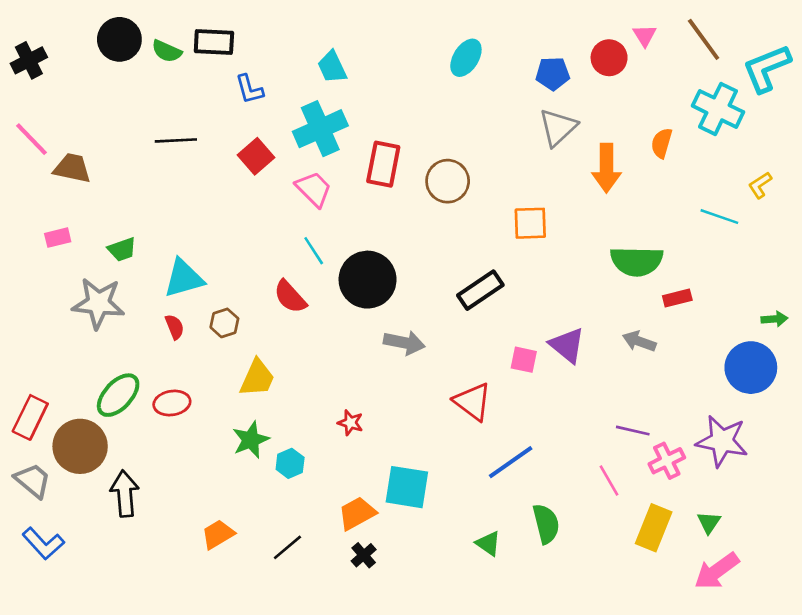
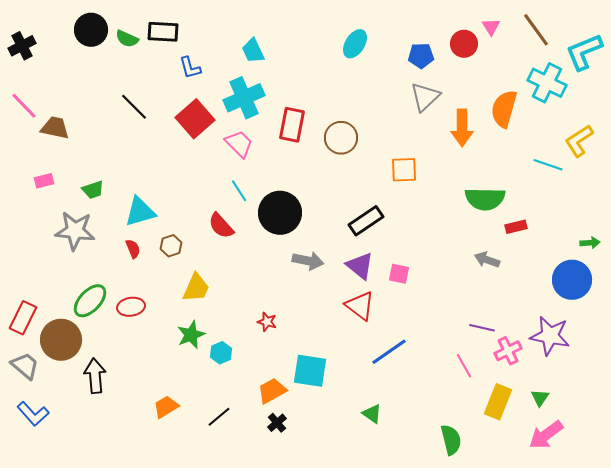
black line: (176, 140) -> (134, 107), turned 48
orange semicircle: (662, 143) -> (504, 109), size x1.6
red square: (256, 156) -> (195, 119), size x1.4
yellow L-shape: (760, 185) -> (579, 141), size x1.6
purple triangle: (567, 345) -> (360, 266), moved
green semicircle: (546, 524) -> (451, 440), moved

